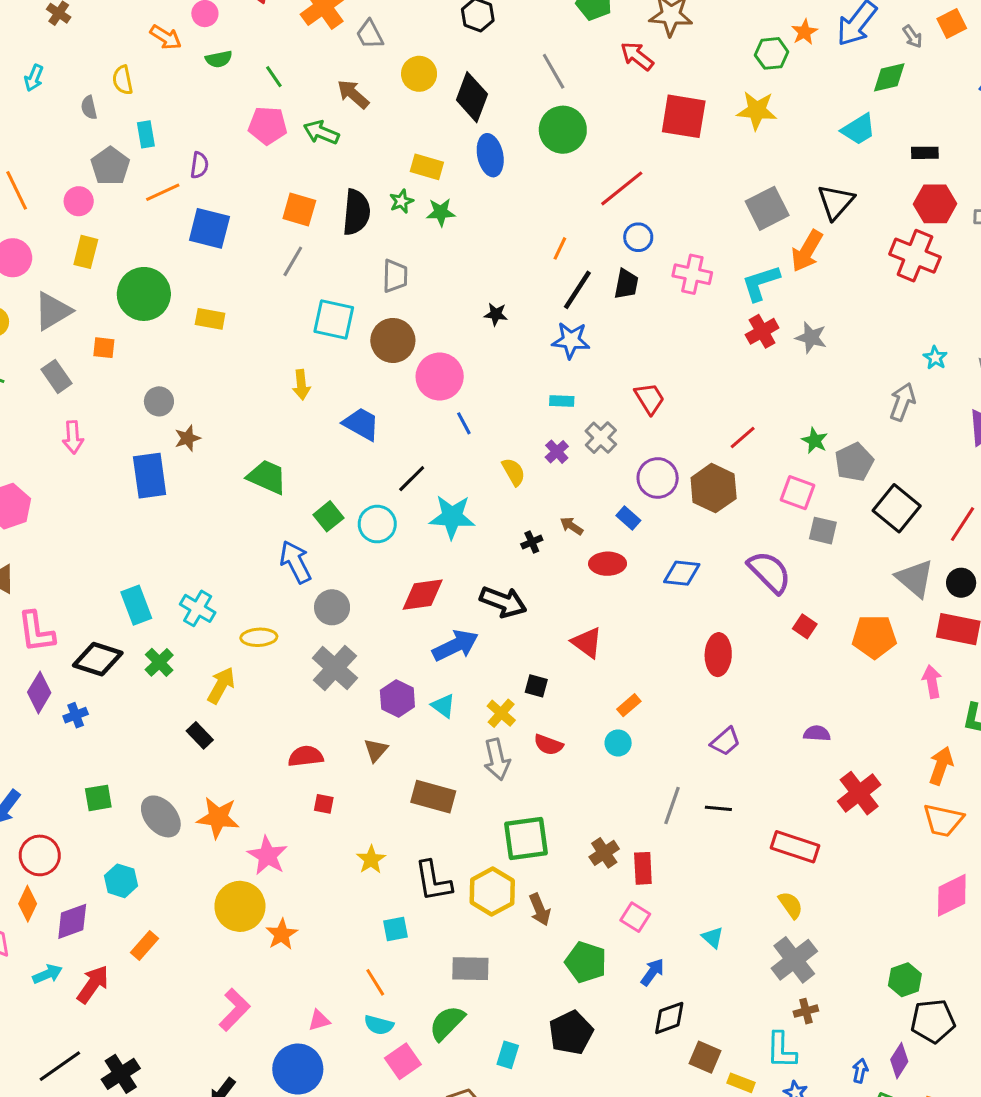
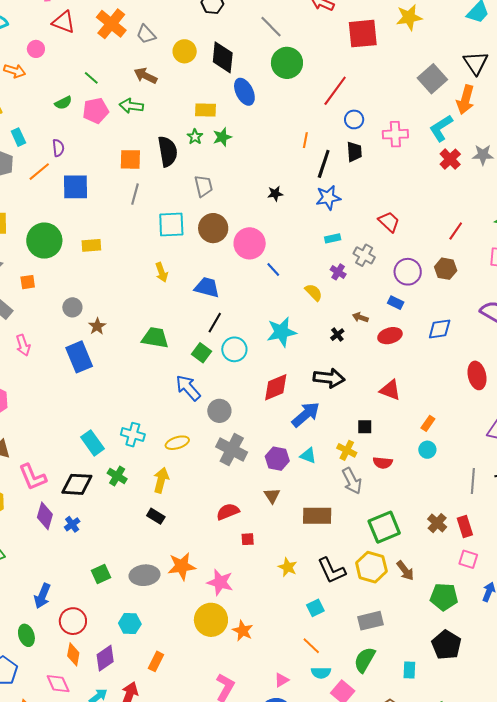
green semicircle: (219, 59) -> (63, 103), moved
black line: (412, 479) -> (215, 323), moved
brown hexagon: (714, 488) -> (446, 269), size x0.7
gray ellipse: (161, 816) -> (144, 575), turned -40

